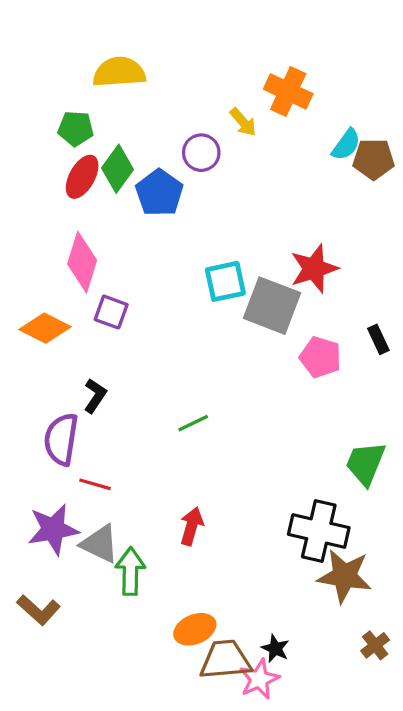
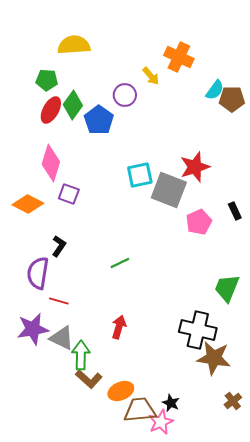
pink pentagon: (320, 357) -> (199, 222), turned 30
brown L-shape: (39, 610) -> (89, 379), moved

